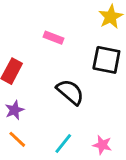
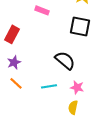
black semicircle: (70, 92) -> (65, 60), moved
cyan line: (63, 144) -> (49, 86), turned 42

